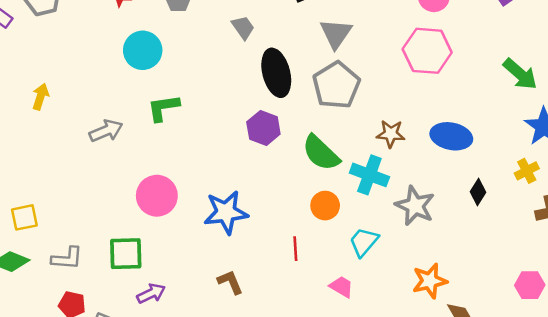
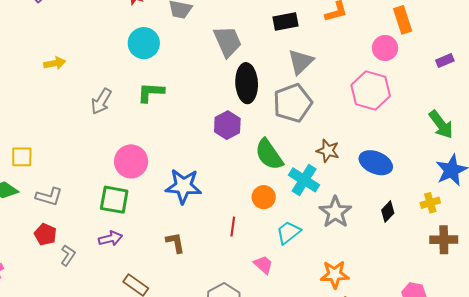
gray trapezoid: (243, 27) -> (228, 41), size x1.6
yellow arrow: (41, 97) -> (55, 63), turned 50
gray arrow: (106, 131) -> (101, 101), turned 132
green square: (126, 254) -> (114, 200), moved

